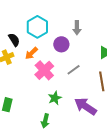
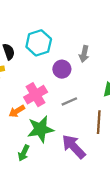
orange arrow: (31, 53) -> (17, 111), moved
green star: (55, 98) -> (40, 129), size x1.6

